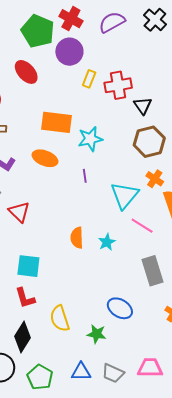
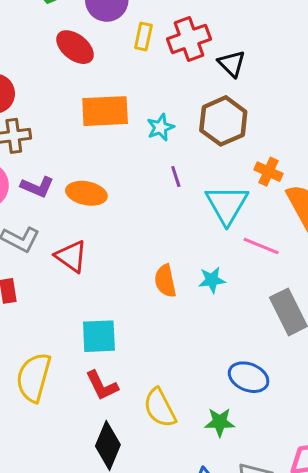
red ellipse: (26, 72) -> (75, 47), moved
cyan star: (90, 139) -> (160, 127), size x0.7
brown hexagon: (149, 142) -> (223, 121), moved
orange ellipse: (45, 158) -> (86, 193), moved
purple line: (85, 176) -> (176, 176), moved
cyan star: (107, 242) -> (212, 280), turned 30

